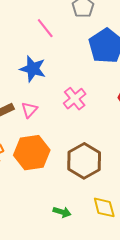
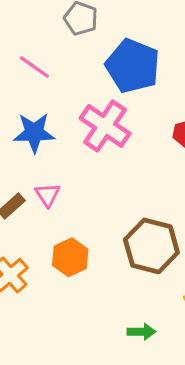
pink cross: (75, 99) -> (105, 126), moved, size x1.4
orange hexagon: (32, 153) -> (70, 257), size x0.7

